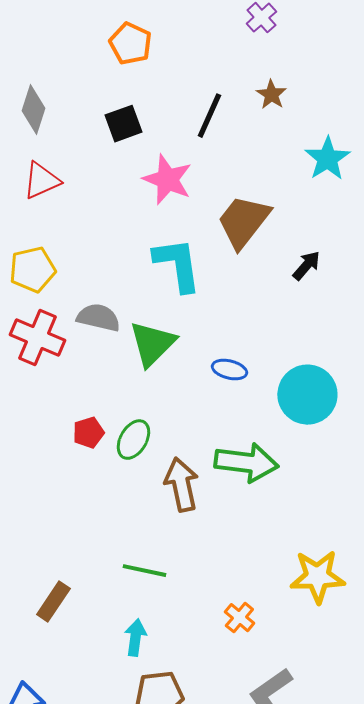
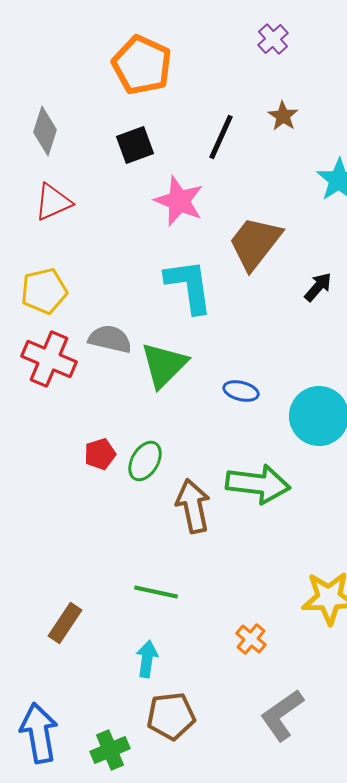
orange pentagon: (130, 44) -> (142, 65), size x1.4

